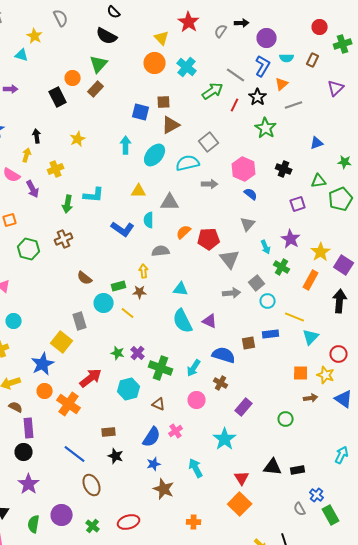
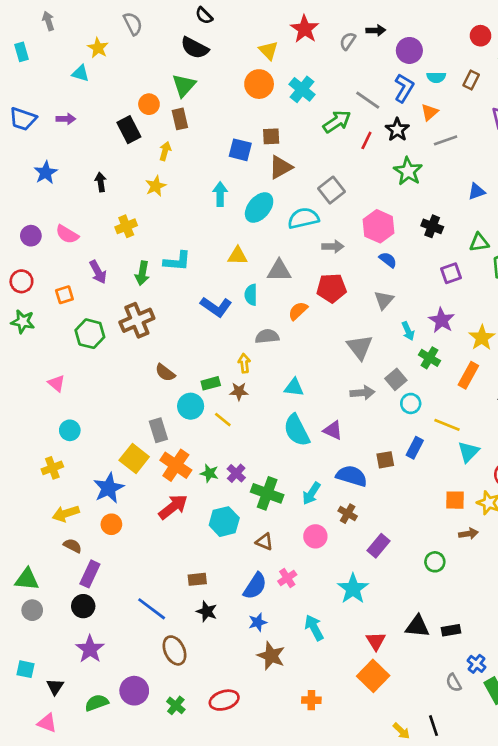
brown rectangle: (96, 89) -> (180, 119), turned -56
yellow arrow: (27, 155) -> (165, 151), moved
purple arrow: (33, 189) -> (98, 272), moved
brown cross: (64, 239) -> (137, 320), size x1.4
red pentagon: (209, 239) -> (332, 288), moved
blue rectangle: (271, 334) -> (415, 448), turned -56
orange cross: (69, 404) -> (176, 465), moved
purple rectangle: (29, 428) -> (90, 574), turned 30
green semicircle: (34, 524) -> (97, 703), turned 60

